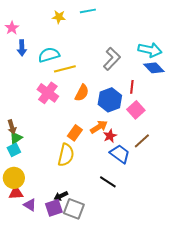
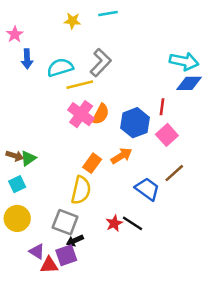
gray L-shape: (112, 59) -> (101, 63), moved
blue diamond: (154, 68) -> (189, 83), turned -45
pink cross: (48, 93) -> (81, 114), moved
brown arrow: (12, 127) -> (15, 156), turned -56
red star: (110, 136) -> (114, 223), moved
green triangle: (16, 138) -> (28, 158), moved
red triangle: (16, 193) -> (49, 265), moved
gray square: (74, 209) -> (65, 222), moved

